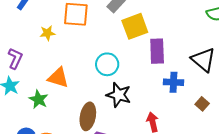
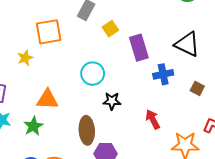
yellow square: (135, 26) -> (110, 29), size x0.6
black star: (119, 95) -> (112, 101), size x0.7
green star: (39, 99) -> (33, 126), turned 30

